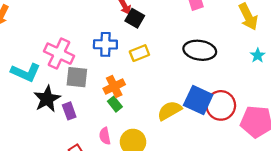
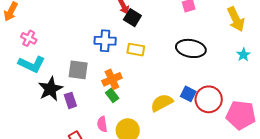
yellow rectangle: (139, 53) -> (136, 50), turned 30
pink cross: (59, 54) -> (29, 38), moved, size x0.6
blue square: (198, 100) -> (188, 94), size x0.6

